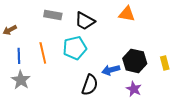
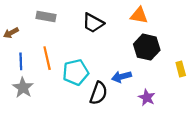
gray rectangle: (53, 15) -> (46, 16), moved
cyan pentagon: (75, 48) -> (76, 72), moved
black hexagon: (135, 61) -> (147, 47), moved

